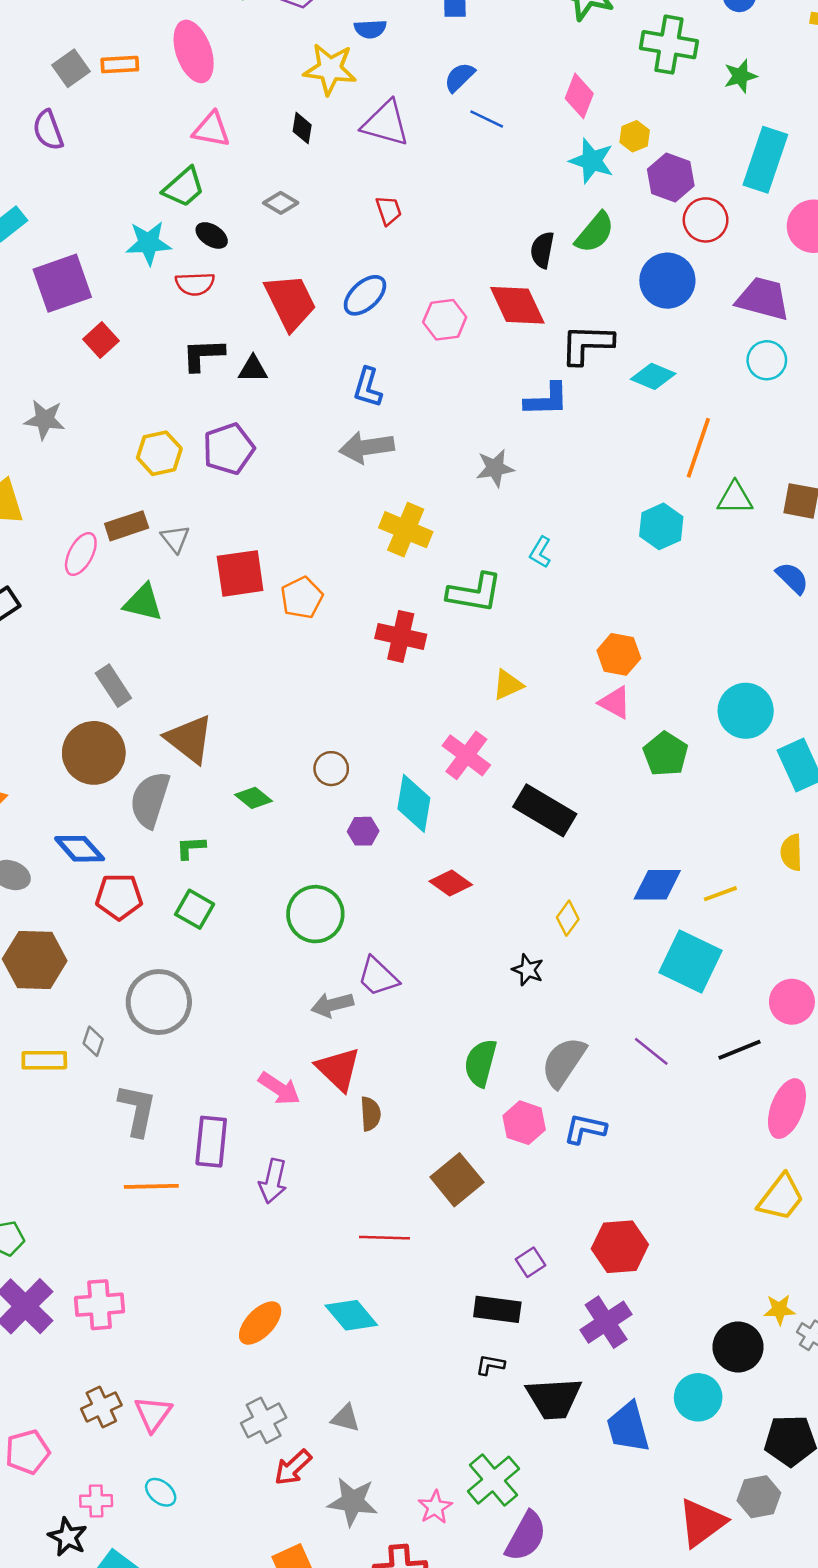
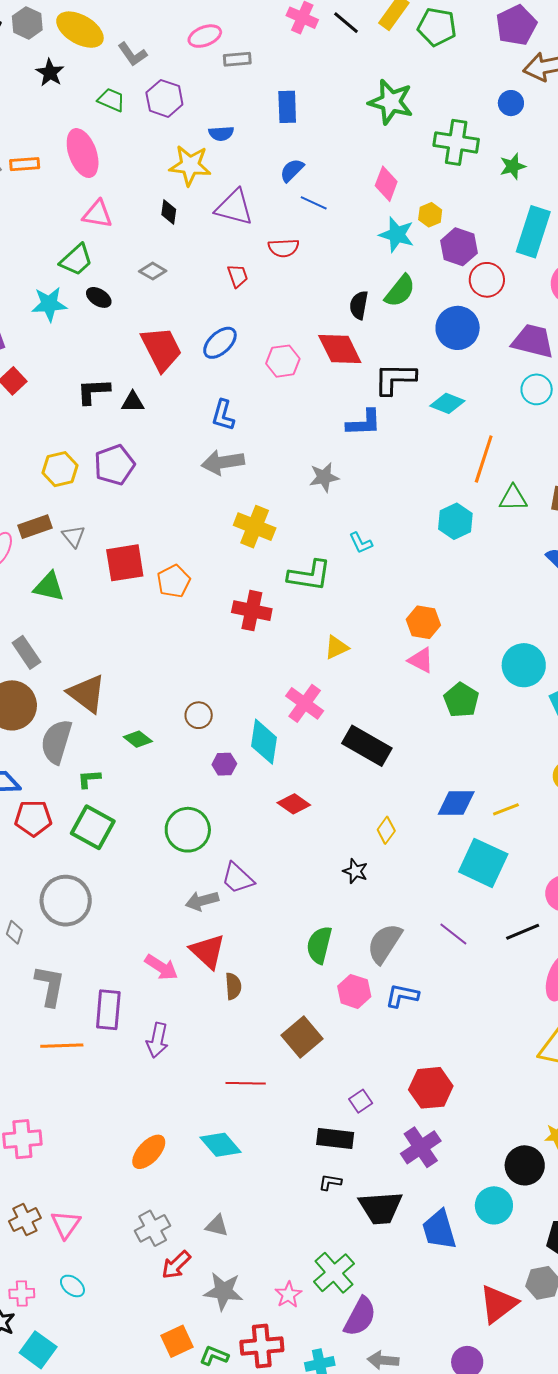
red semicircle: (195, 284) -> (284, 248), moved
cyan L-shape: (540, 552) -> (361, 543), turned -55
green square: (195, 909) -> (93, 827), size x1.4

